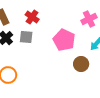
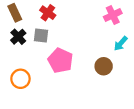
pink pentagon: (64, 40) -> (60, 61), moved

